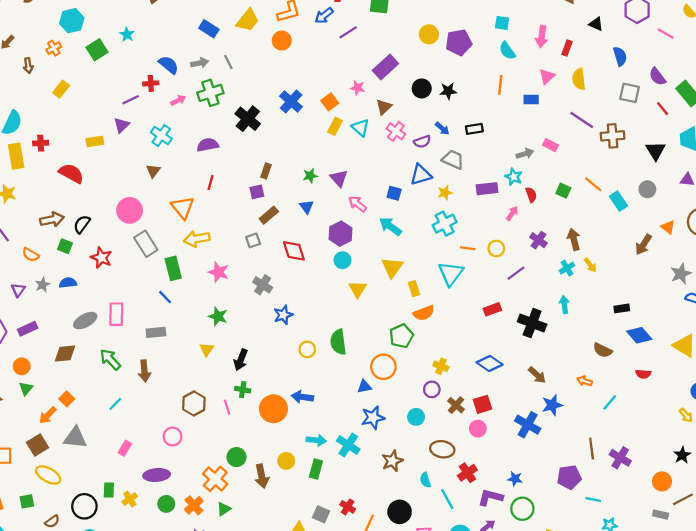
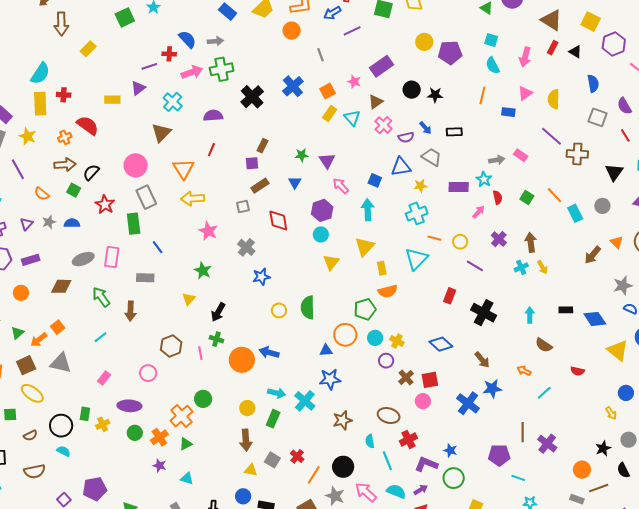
orange cross: (54, 48) -> (65, 137), moved
red rectangle: (567, 48) -> (553, 48), moved
gray line: (228, 62) -> (321, 55), moved
brown arrow: (28, 66) -> (61, 24), size x1.6
pink arrow: (178, 100) -> (192, 72), size x1.5
brown triangle: (153, 171) -> (161, 133), size x1.5
cyan arrow: (390, 226) -> (368, 210), turned 45
green rectangle: (173, 268) -> (134, 224), moved
purple line: (516, 273) -> (475, 266), turned 60
cyan arrow: (564, 305) -> (530, 315), moved
red rectangle: (492, 309) -> (450, 296), turned -56
blue diamond: (639, 335) -> (595, 319), moved
green triangle: (26, 388) -> (17, 333), moved
cyan circle: (416, 417) -> (375, 338), moved
brown arrow: (262, 476) -> (246, 440), moved

